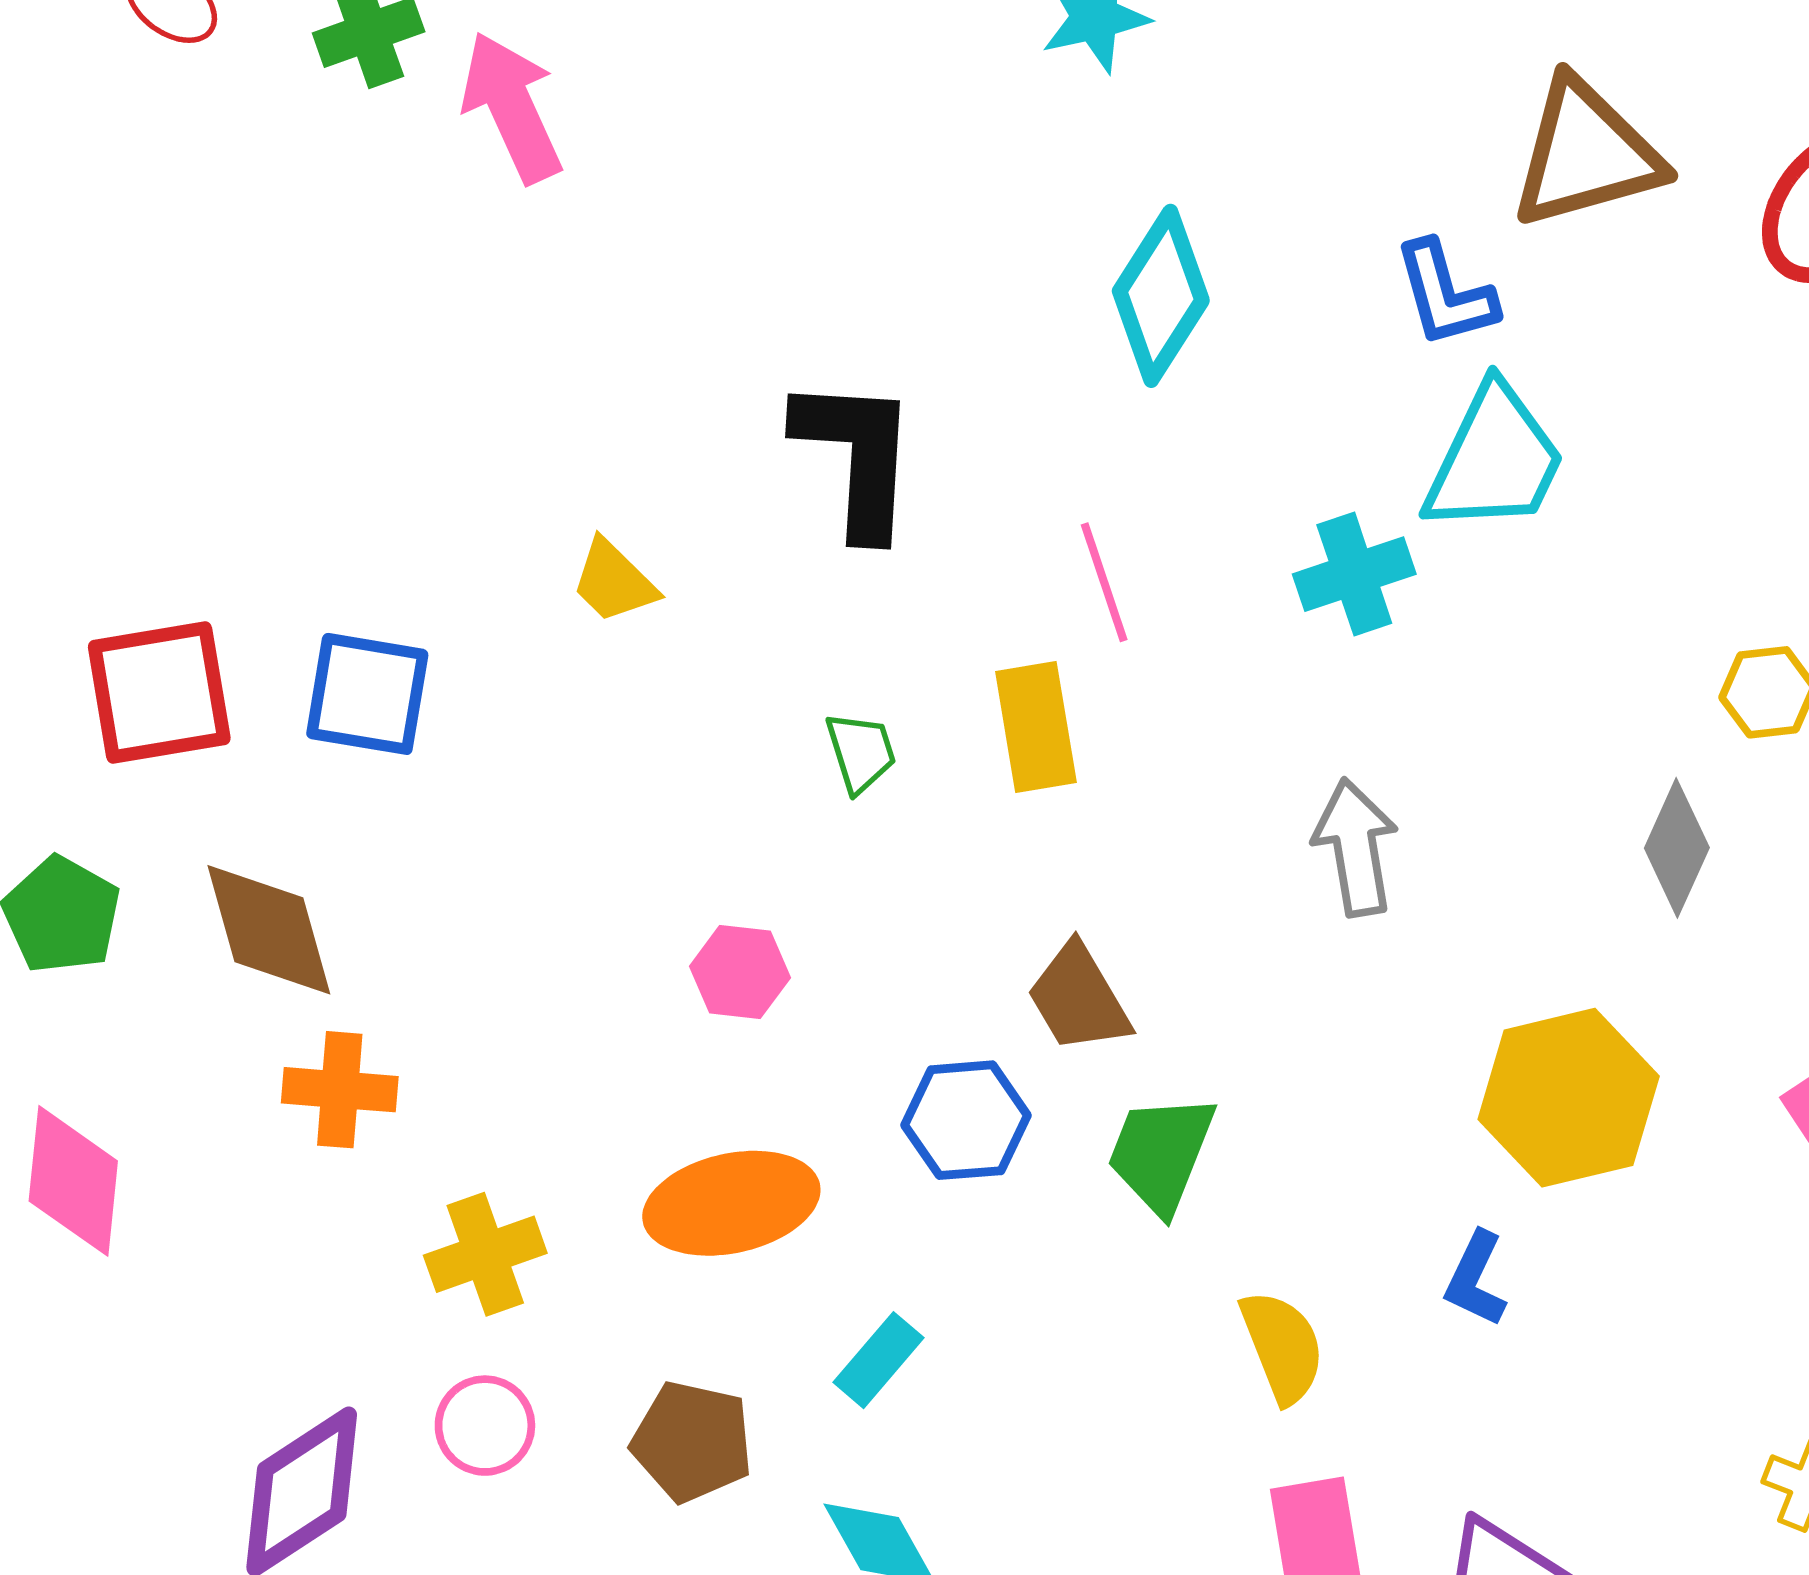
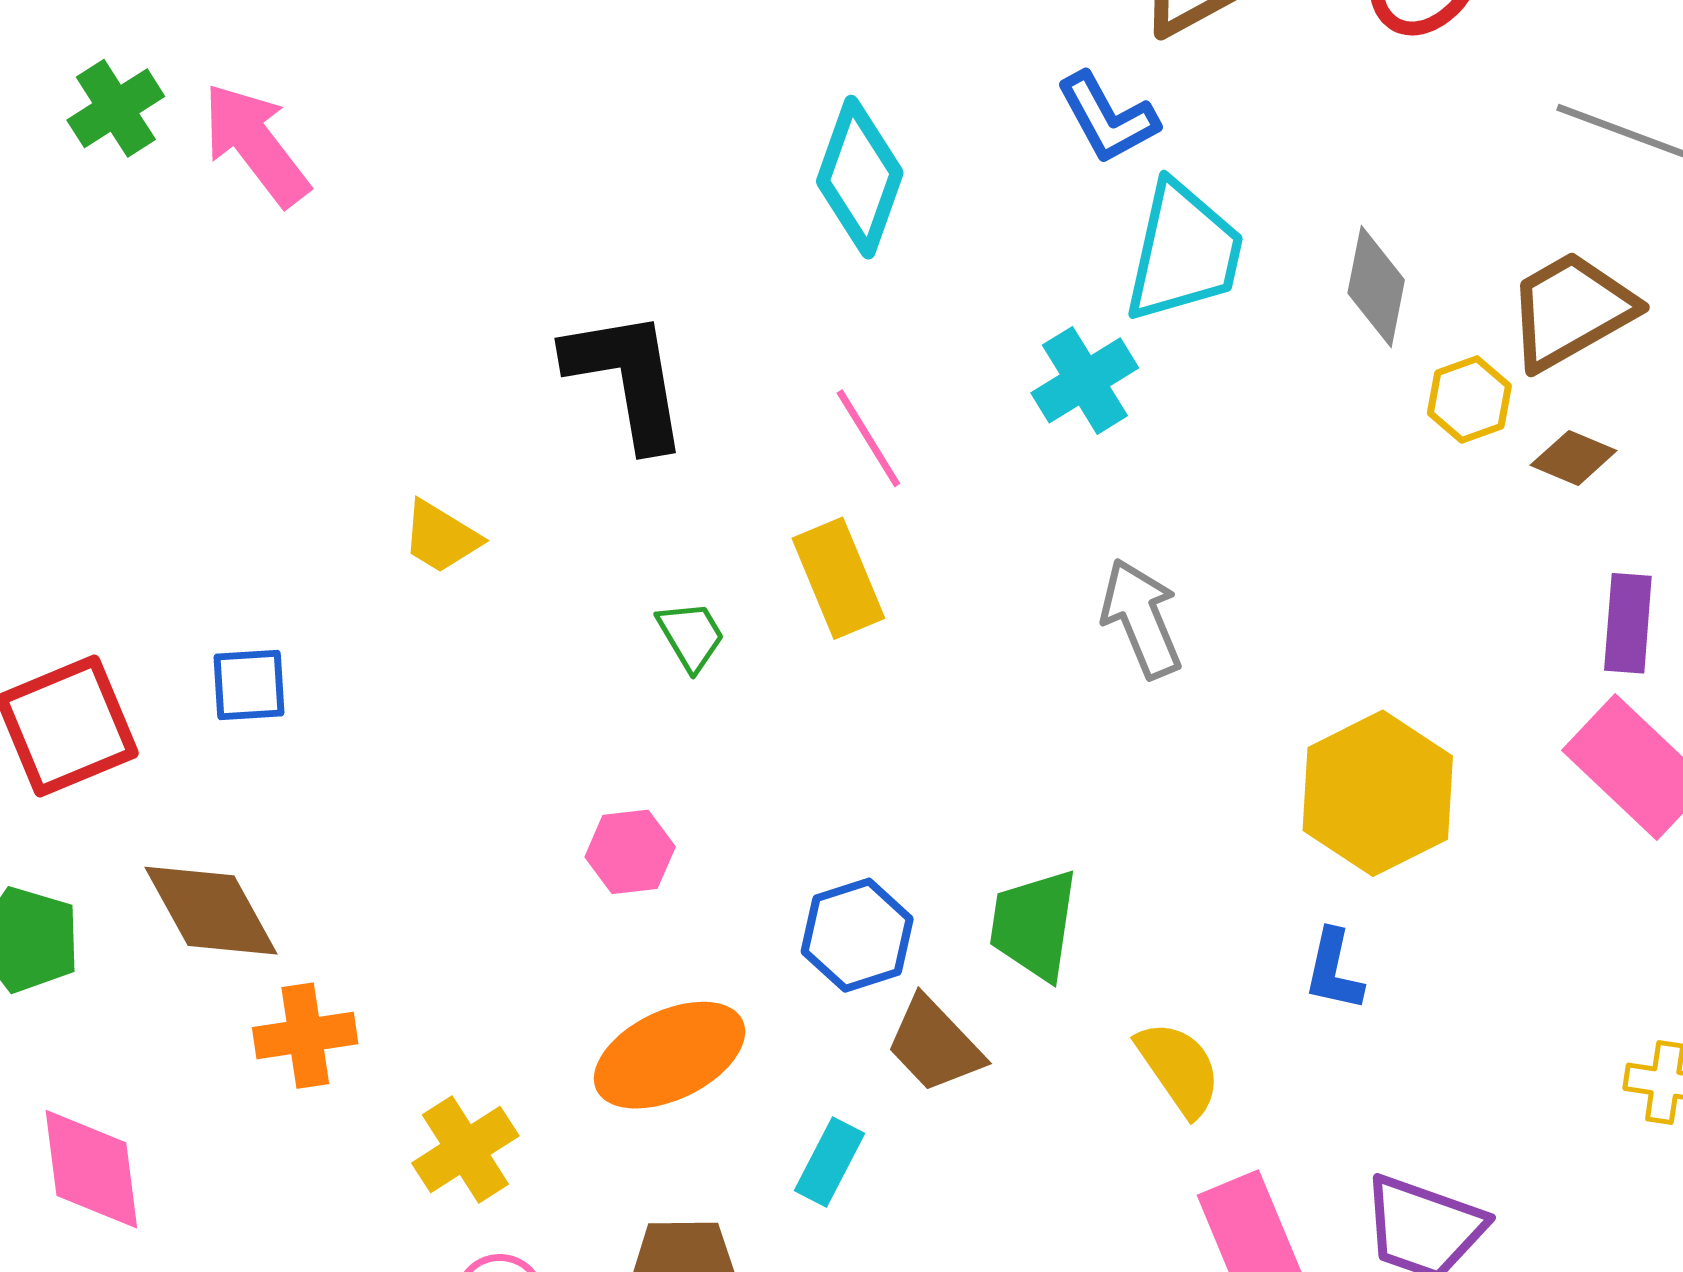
blue square: (367, 694) -> (249, 685), size x0.7
gray diamond: (1677, 848) -> (1376, 287), moved
brown trapezoid: (1079, 998) -> (934, 1045), moved

